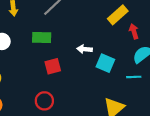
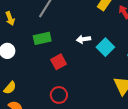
cyan square: (105, 63) -> (105, 47), turned 36

